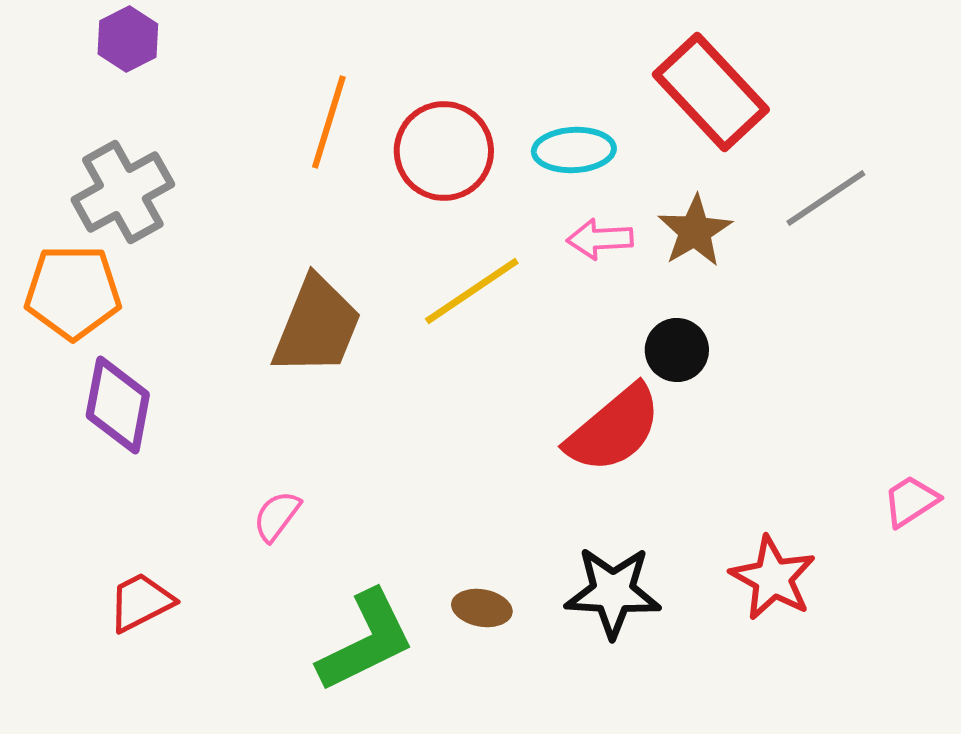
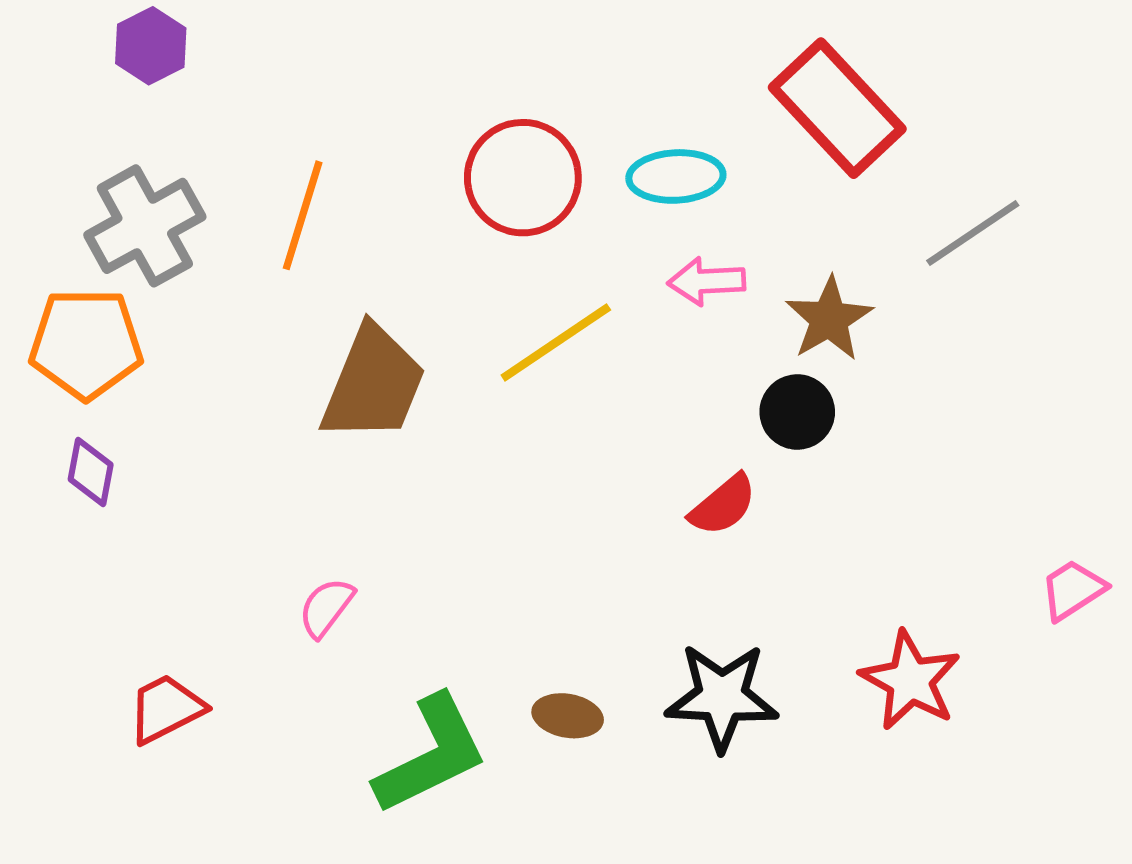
orange line: (329, 122) -> (303, 215), moved
brown star: (695, 231) -> (829, 319), moved
purple diamond: (118, 405) -> (91, 472), moved, size x0.6
red semicircle: (614, 429) -> (723, 505), size x0.6

